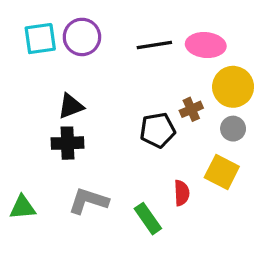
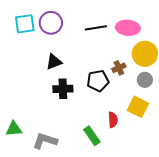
black triangle: (71, 106) -> (54, 62), moved
black cross: (68, 143) -> (63, 89), moved
gray L-shape: (88, 201) -> (45, 141), moved

